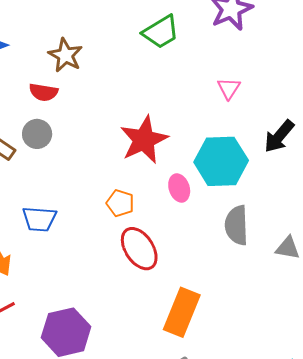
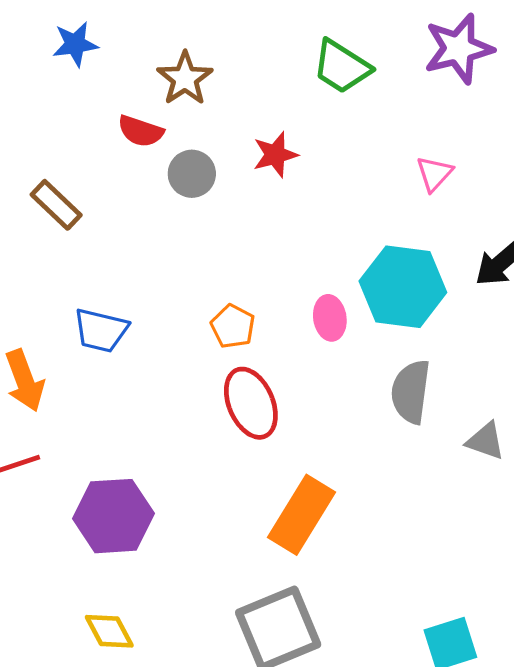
green trapezoid: (161, 32) -> (342, 67), turned 54
gray circle: (37, 134) -> (192, 174), moved
red star: (144, 140) -> (275, 155), moved, size x0.6

